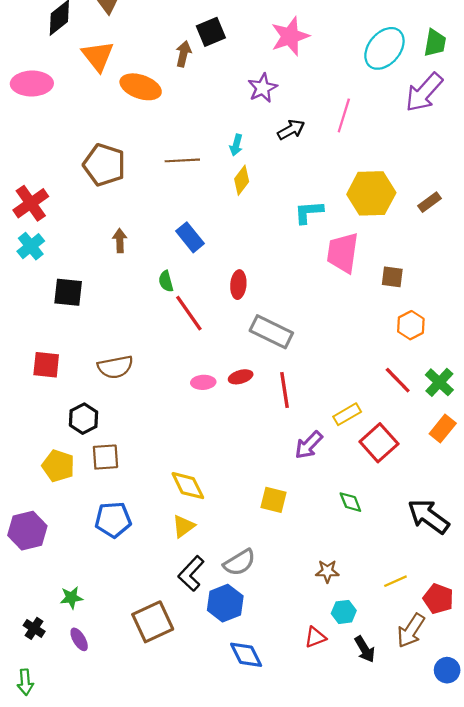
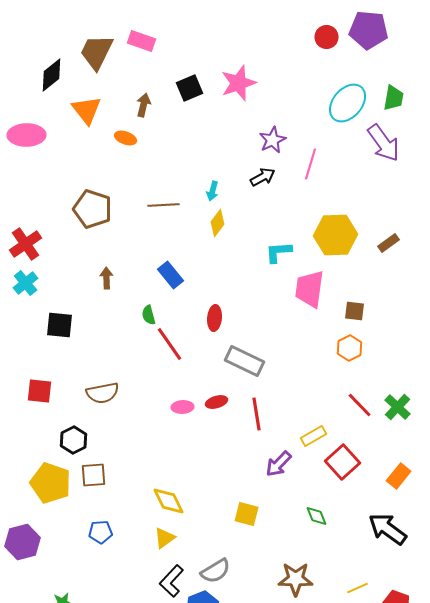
pink star: (290, 36) -> (239, 83), moved
brown arrow: (183, 54) -> (144, 105), moved
orange ellipse: (141, 87) -> (126, 138), size x0.6
purple star: (263, 88) -> (273, 140), moved
purple arrow: (424, 92) -> (384, 143), turned -78
orange hexagon: (411, 325) -> (350, 348), moved
orange rectangle: (443, 428) -> (399, 476), moved
yellow pentagon: (58, 466) -> (51, 483), size x1.4
blue pentagon: (113, 520) -> (101, 532), size x0.7
brown star: (327, 571) -> (296, 579), size x1.6

